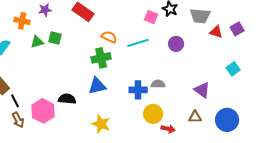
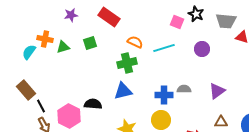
orange cross: (22, 21) -> (45, 39), moved
green square: (55, 38) -> (90, 43), moved, turned -32
purple triangle: (202, 90) -> (217, 91), moved, turned 48
yellow circle: (153, 114) -> (161, 120), moved

